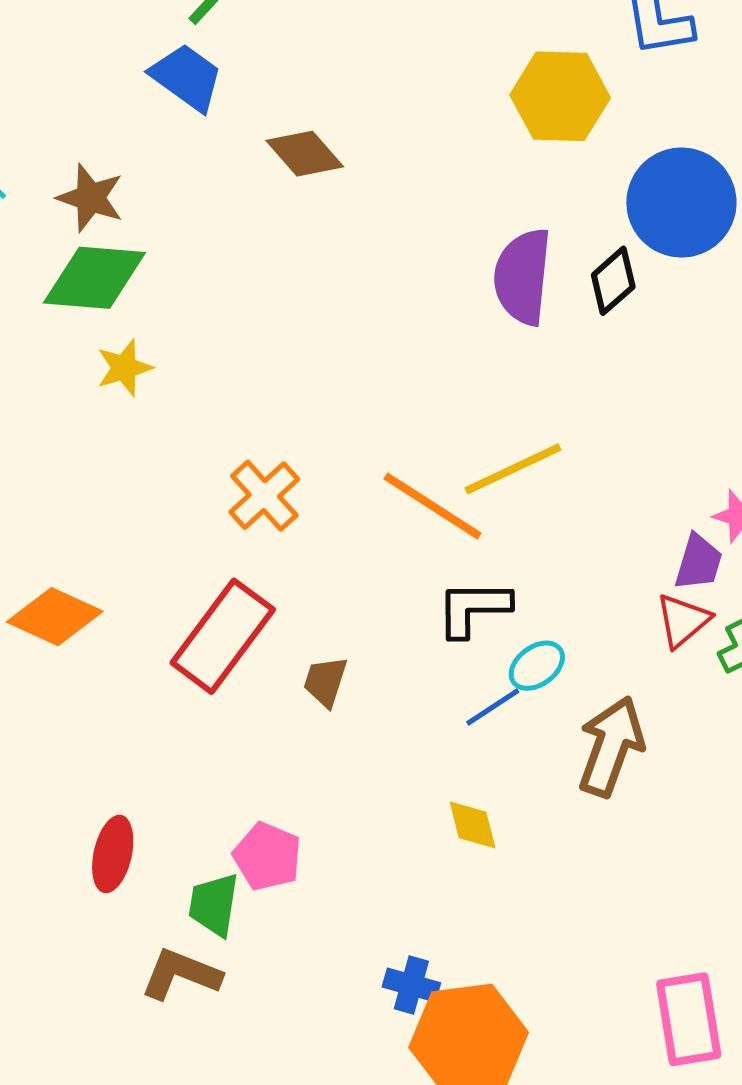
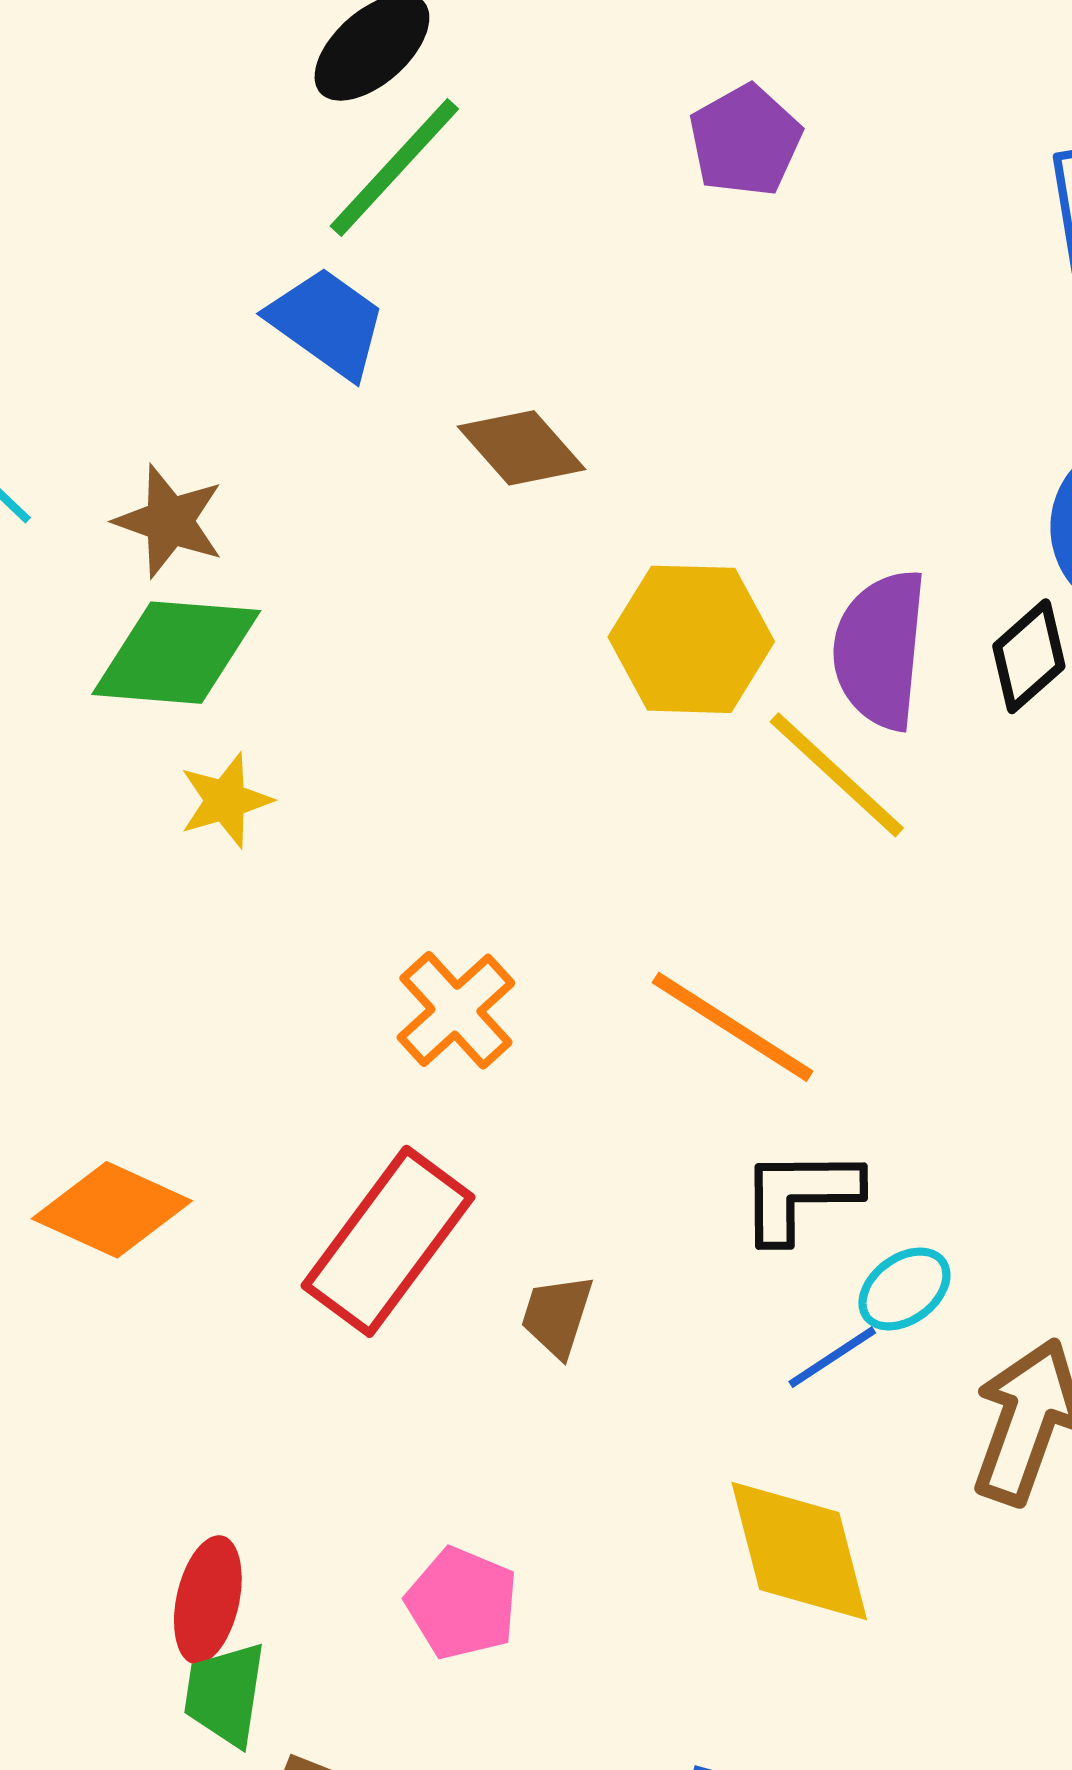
yellow hexagon: (560, 96) -> (691, 639), moved
yellow line: (513, 469) -> (837, 775), moved, turned 68
yellow diamond: (473, 825) -> (799, 1551), size x1.8
green trapezoid: (214, 905) -> (225, 1694), moved

